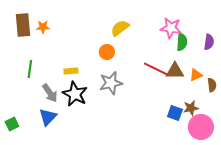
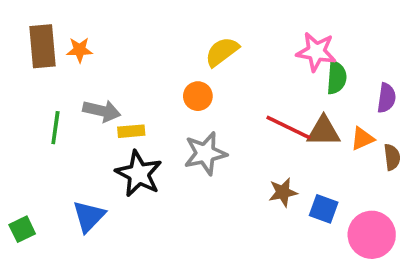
purple semicircle: (209, 42) -> (386, 98), moved
gray arrow: (50, 93) -> (102, 111), moved, turned -42
brown star: (191, 108) -> (283, 192), moved

